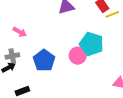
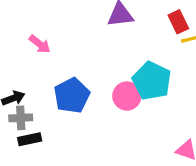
gray cross: (12, 56) -> (21, 118), moved

